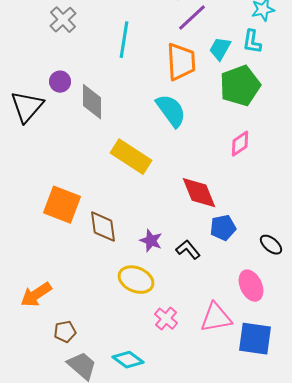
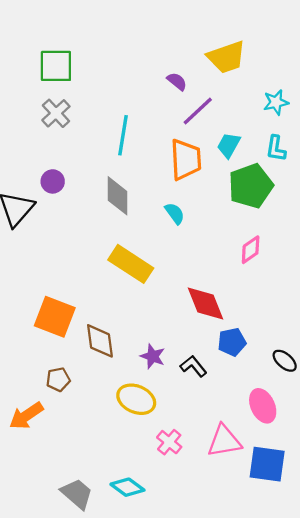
cyan L-shape: (252, 42) -> (276, 148), moved
gray diamond: (92, 102) -> (118, 196), moved
cyan semicircle: (171, 111) -> (175, 213), size x0.6
brown pentagon: (65, 332) -> (58, 379), moved

